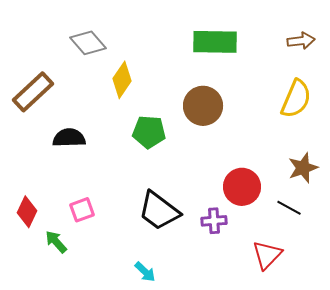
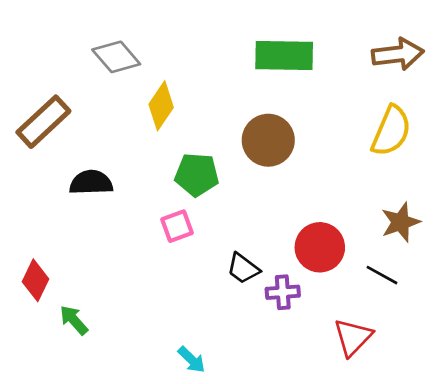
brown arrow: (301, 41) -> (398, 54), size x1.4
pink square: (82, 210) -> (177, 226), moved
black trapezoid: (159, 211) -> (243, 268), moved, size x0.6

